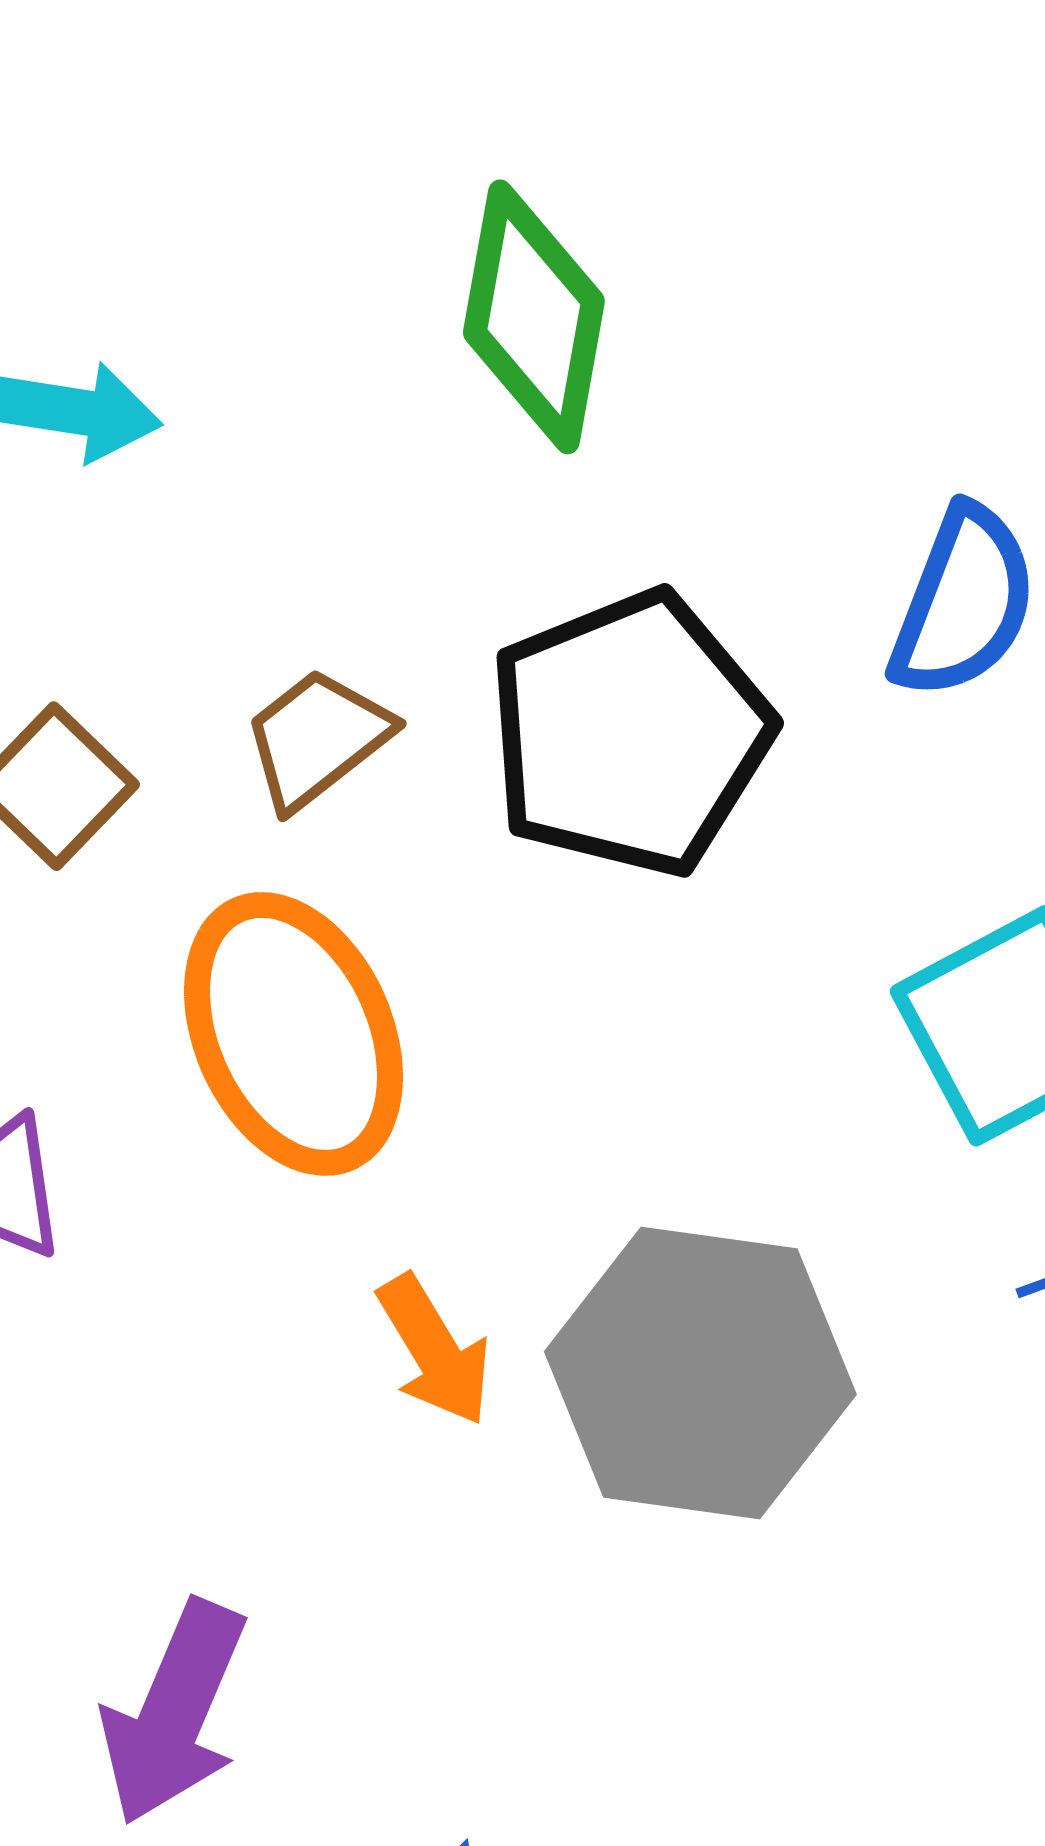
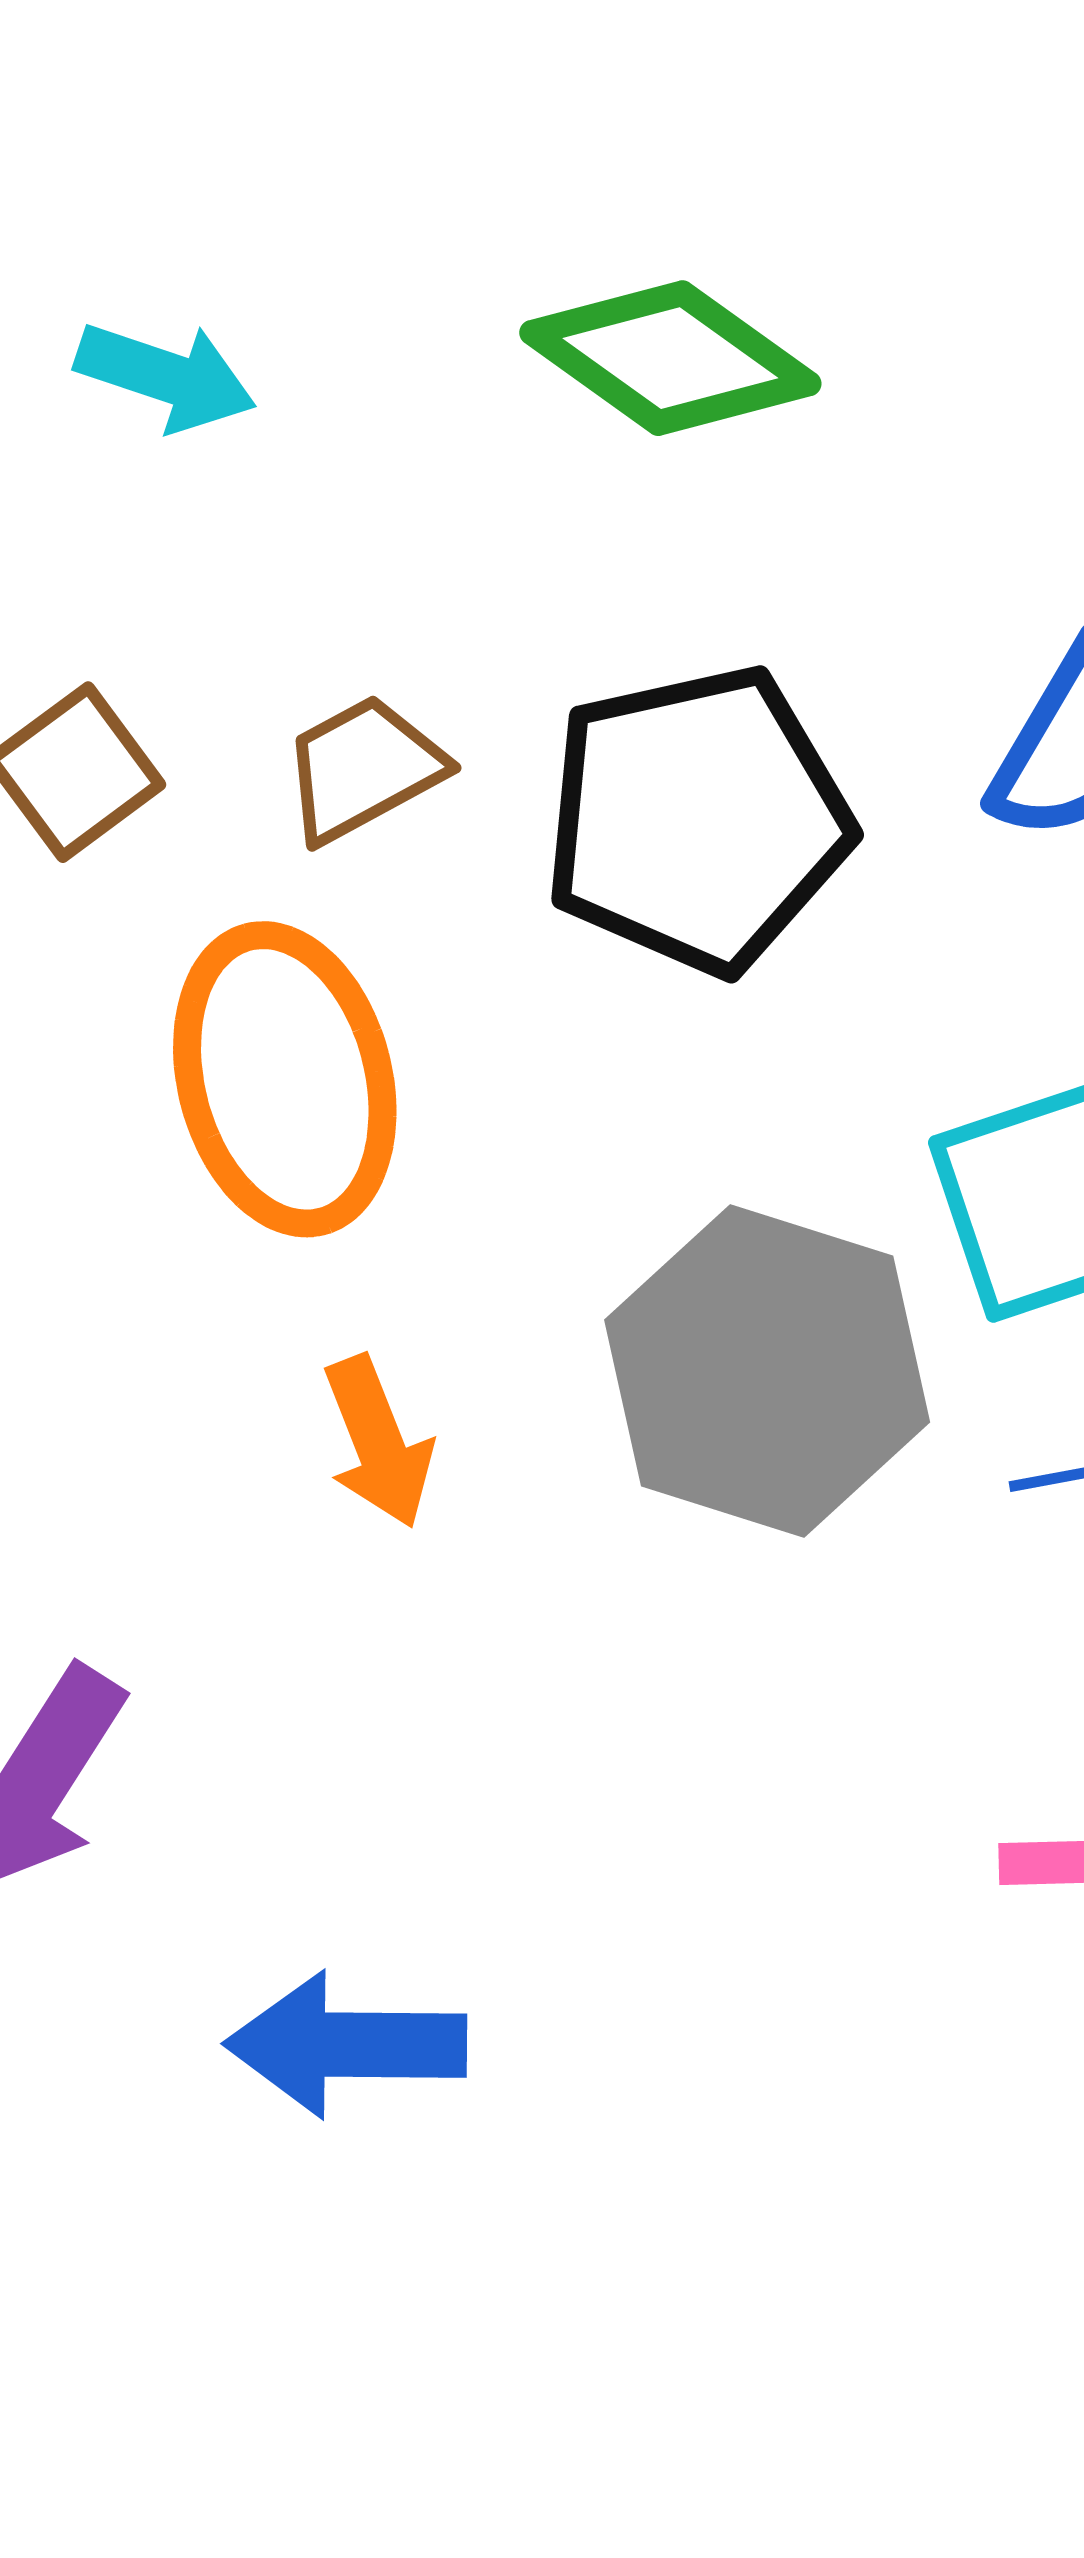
green diamond: (534, 317) -> (670, 358), turned -74
gray hexagon: (700, 1373) -> (767, 1371), moved

